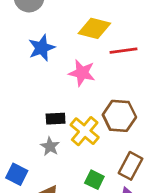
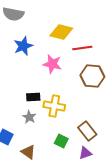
brown hexagon: (119, 116) -> (92, 76), moved
yellow cross: (85, 131) -> (54, 106), turned -30
brown rectangle: (130, 166) -> (87, 131), turned -66

